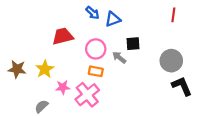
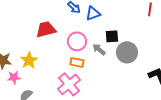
gray circle: (171, 61) -> (127, 52), moved
pink star: (63, 87) -> (14, 77), moved

